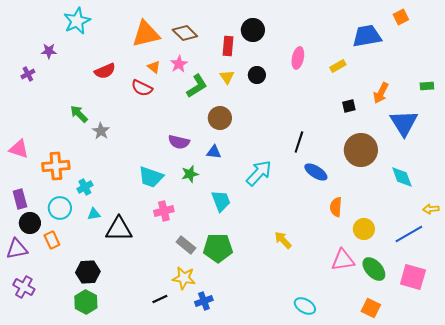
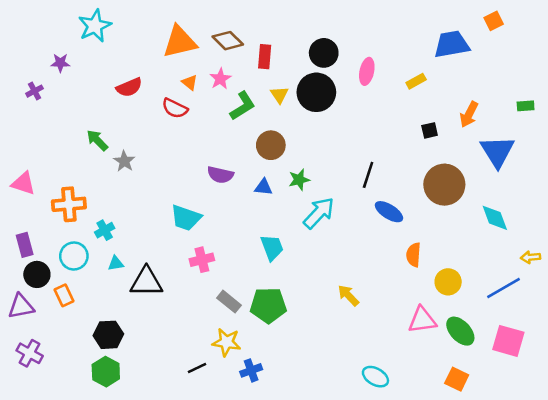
black circle: (253, 30) -> (324, 53), moved
red rectangle: (228, 46) -> (265, 57), moved
black circle: (257, 75) -> (316, 92), size x1.8
green star: (190, 174) -> (299, 180), moved

